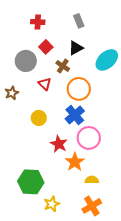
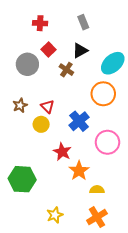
red triangle: (45, 84) -> (47, 106), moved
orange circle: (79, 89) -> (103, 94), moved
brown star: (12, 93) -> (20, 105), moved
pink circle: (89, 138) -> (107, 142), moved
green hexagon: (31, 182) -> (22, 179), moved

